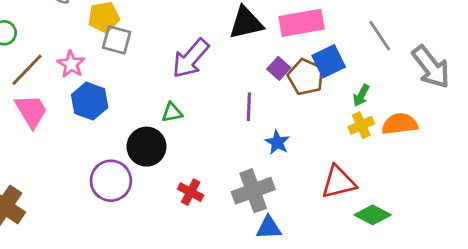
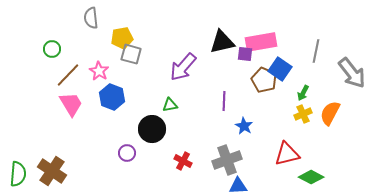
gray line: (380, 36) -> (316, 51), turned 45
blue square: (329, 61) -> (280, 69), turned -30
purple square: (279, 68) -> (245, 54), moved, turned -35
orange semicircle: (400, 124) -> (330, 113), turned -55
purple circle: (111, 181) -> (127, 153), size x0.6

